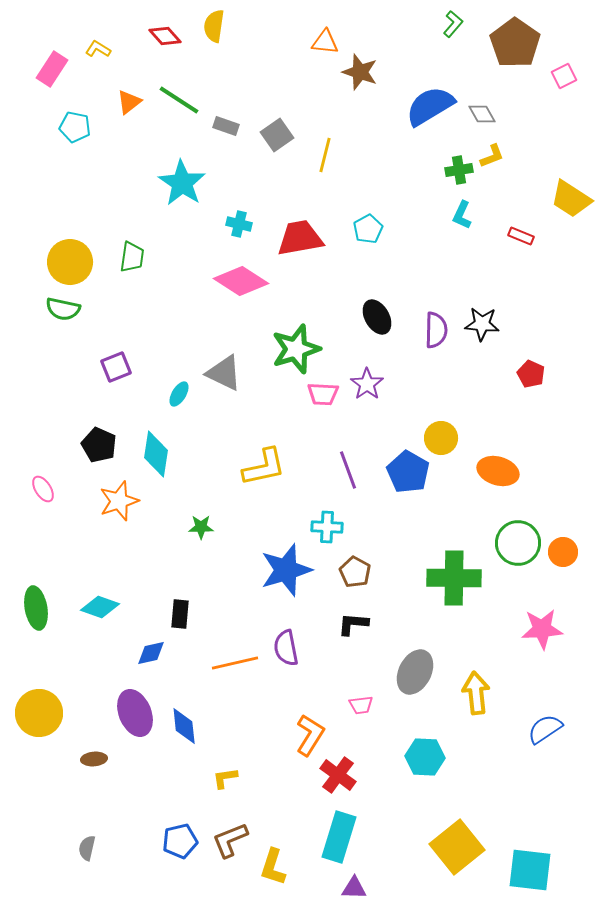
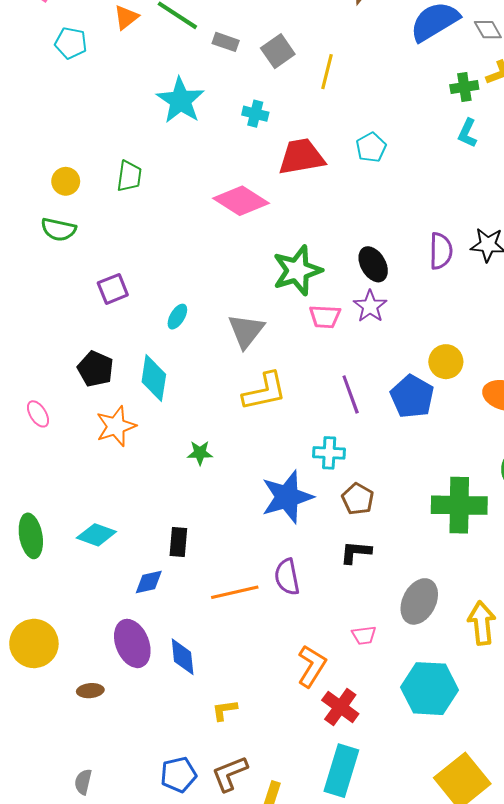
cyan cross: (239, 224) -> (255, 114), moved
yellow circle: (70, 262) -> (66, 181), size x0.6
black ellipse: (377, 317) -> (373, 264), moved
gray triangle: (224, 373) -> (246, 331), moved, turned 42
cyan hexagon: (425, 757) -> (429, 689), size x1.4

